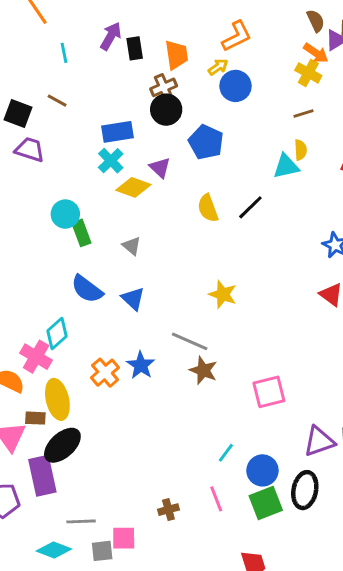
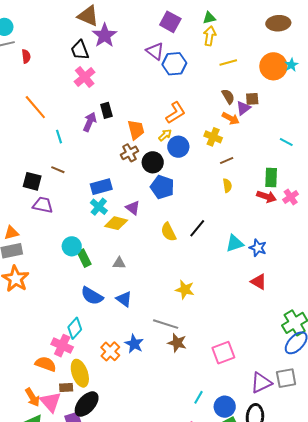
black rectangle: (135, 48) -> (106, 110), moved
yellow cross: (308, 73) -> (213, 137), moved
black circle: (166, 110) -> (153, 162), moved
cyan triangle: (286, 166) -> (235, 243), moved
gray triangle: (132, 246) -> (119, 263), turned -32

